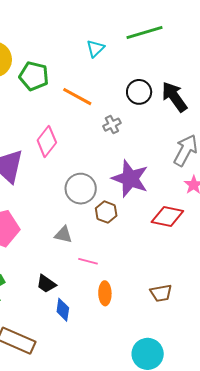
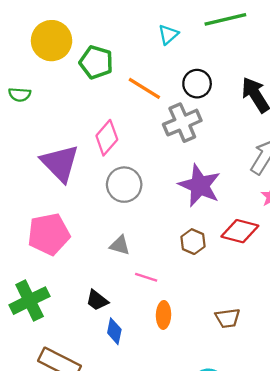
black circle: (139, 92) -> (197, 84), moved
gray cross: (112, 125) -> (182, 123), size x1.8
gray circle: (81, 189) -> (124, 185), moved
brown hexagon: (106, 212) -> (193, 242), moved

